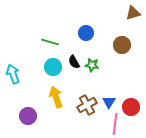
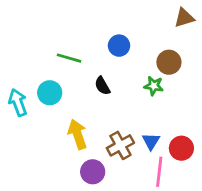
green star: (92, 65) -> (154, 86), moved
cyan circle: (53, 67) -> (50, 93), moved
purple circle: (28, 116) -> (93, 172), moved

